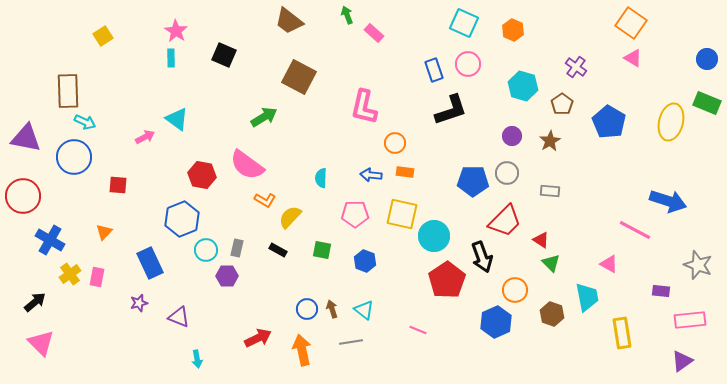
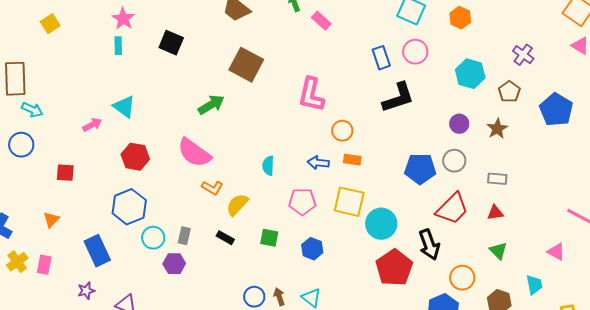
blue circle: (74, 157) -> (21, 145), size x0.7
red hexagon: (202, 175) -> (135, 157), moved
red triangle: (541, 240) -> (495, 213), moved, turned -42
cyan trapezoid: (587, 297) -> (534, 285), size x0.7

